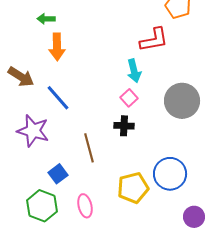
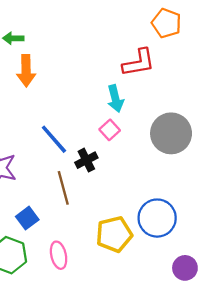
blue line: (58, 98) -> (54, 139), moved
black cross: (124, 126) -> (86, 160), moved, turned -30

